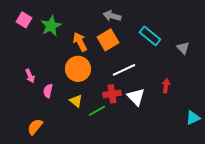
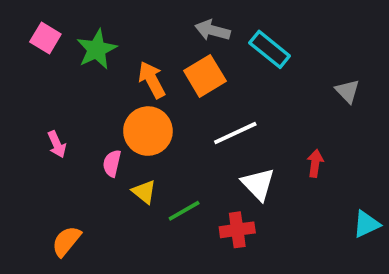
cyan rectangle: (150, 36) -> (270, 49), moved
pink semicircle: (48, 91) -> (112, 163), moved
red cross: (112, 94) -> (237, 230), moved

